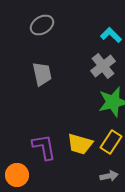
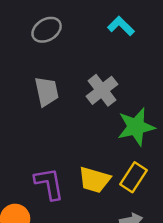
cyan L-shape: (111, 35) -> (121, 26), moved
gray cross: (103, 66) -> (102, 90), moved

